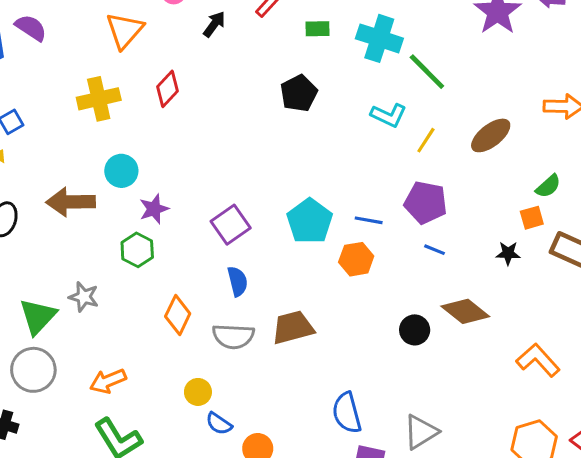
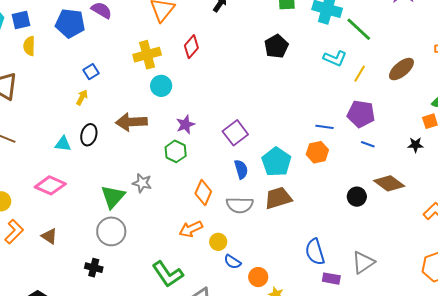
cyan circle: (121, 171) -> (161, 86), moved
cyan pentagon: (310, 221) -> (276, 162), moved
orange arrow: (108, 381) -> (191, 229), moved

